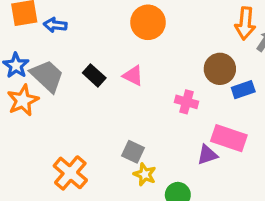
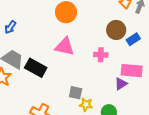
blue arrow: (55, 25) -> (10, 27), turned -48
black rectangle: (94, 75) -> (36, 68), moved, size x1.5
pink triangle: (133, 76) -> (65, 47), size x1.5

